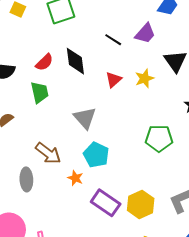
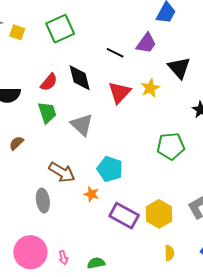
red triangle: (114, 80) -> (119, 92), size x1.4
gray triangle: (85, 118) -> (82, 125), moved

